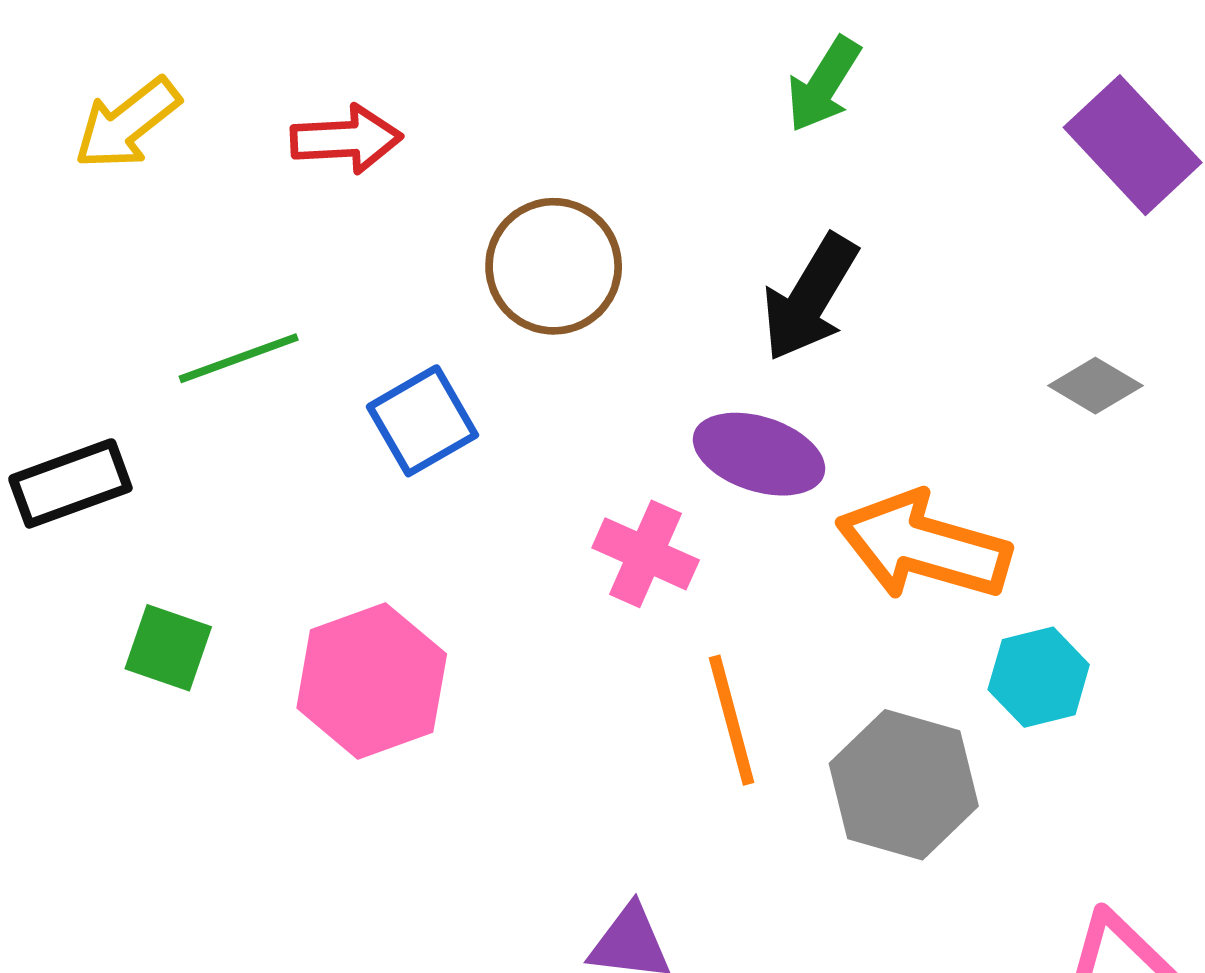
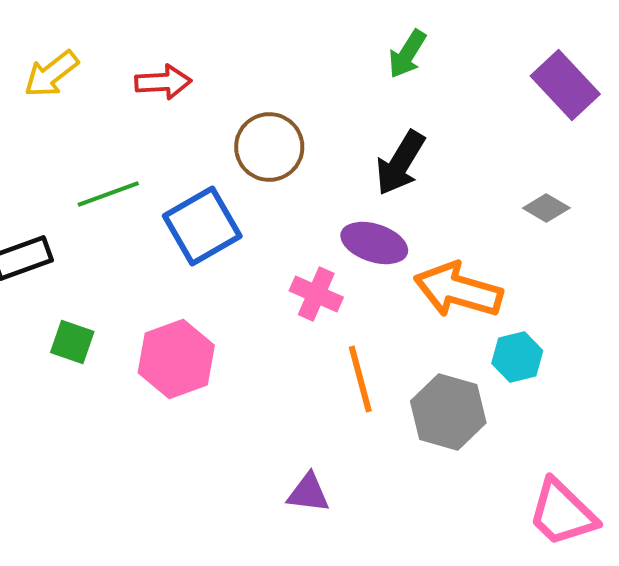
blue square: (423, 421) -> (202, 226), size x1.4

